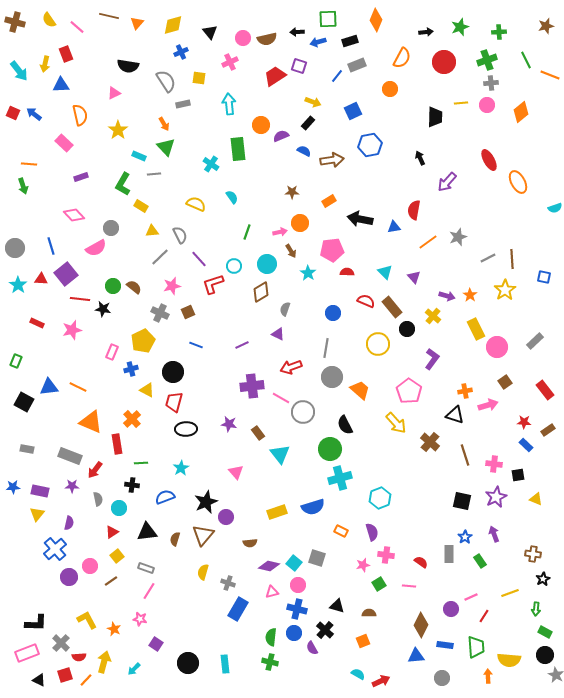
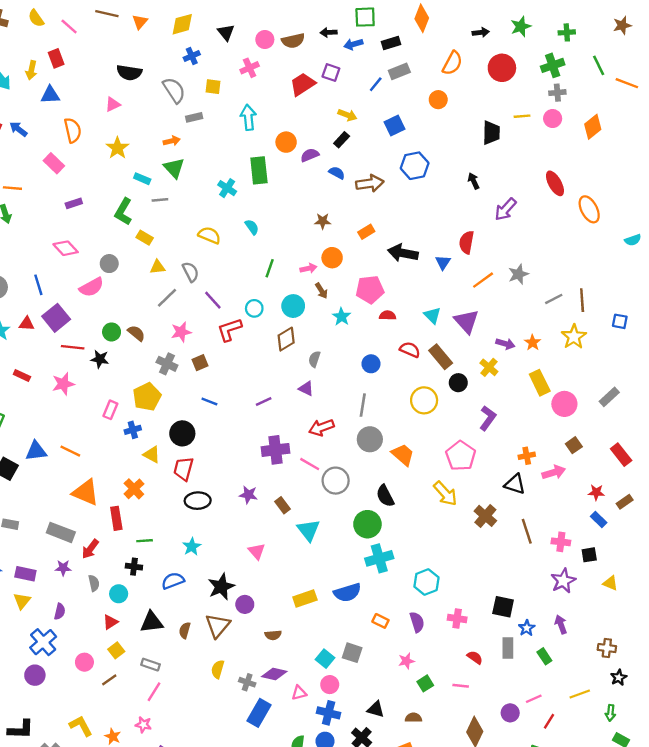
orange arrow: (164, 124) -> (172, 141), turned -72
blue triangle: (394, 227) -> (443, 262), turned -48
purple triangle: (414, 277) -> (467, 321), size x1.6
black square: (462, 501) -> (503, 607), moved
pink cross: (386, 555) -> (457, 619), moved
purple diamond: (269, 566) -> (274, 674), moved
purple circle: (69, 577) -> (35, 675), moved

